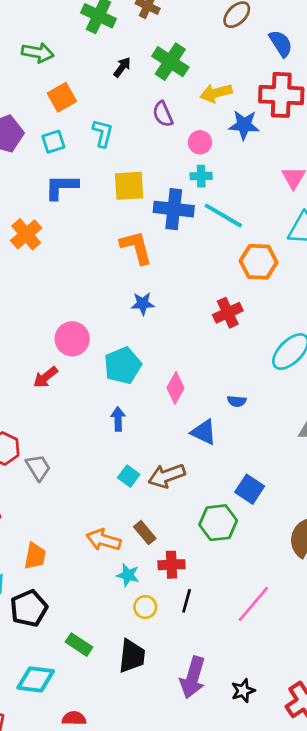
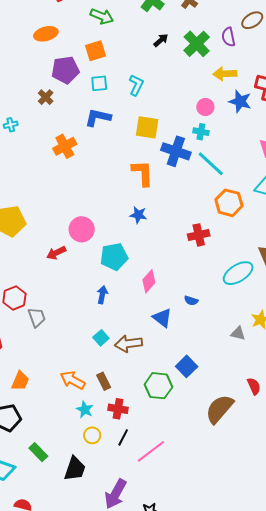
orange square: (62, 97) -> (95, 51), moved
purple semicircle: (163, 114) -> (228, 37), moved
pink line: (253, 604) -> (151, 451), moved

